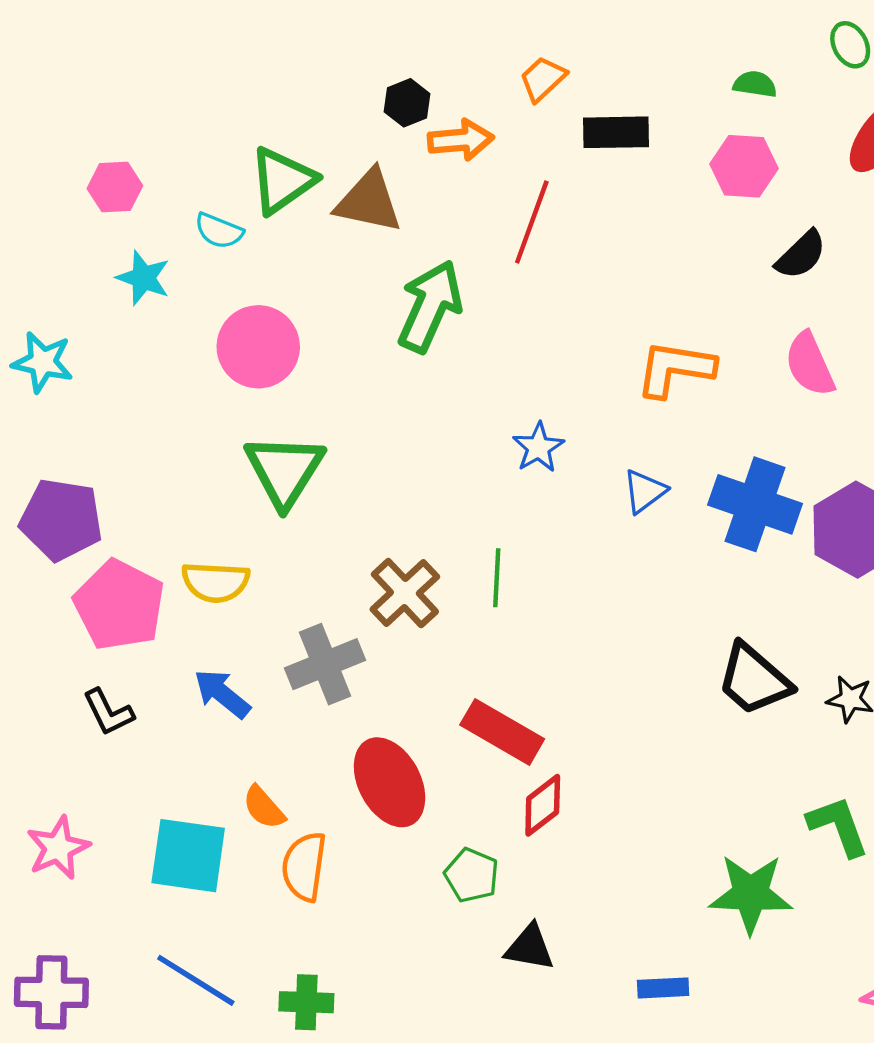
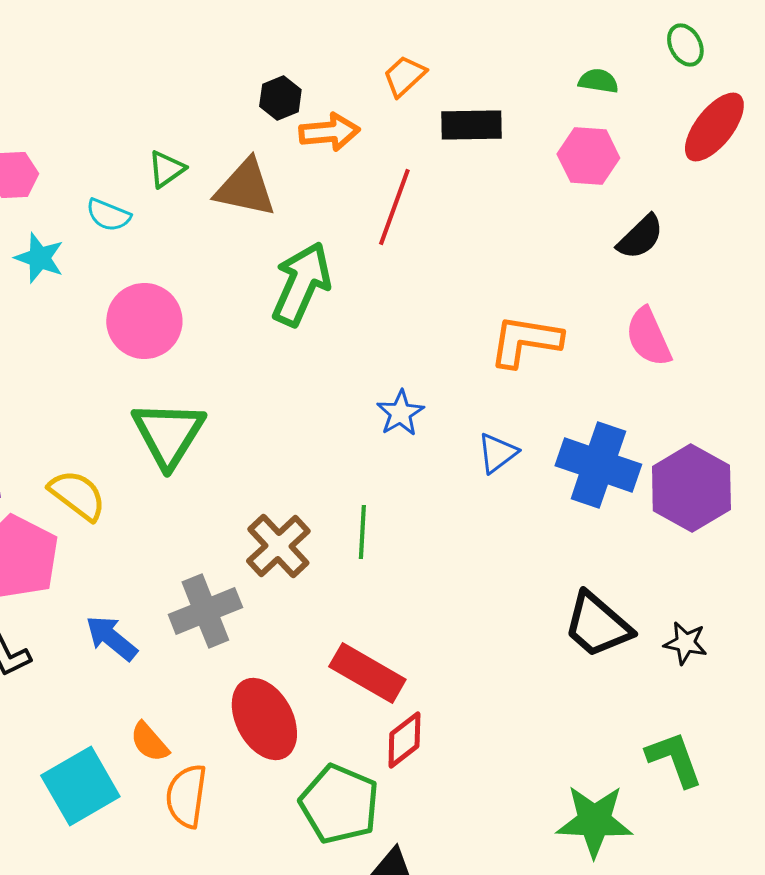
green triangle: (282, 180) -> (166, 169), size x0.6
yellow semicircle: (216, 582) -> (77, 495), moved, turned -146
cyan square: (188, 856) -> (80, 786), turned -38
green pentagon: (472, 875) -> (339, 804), size x1.6

